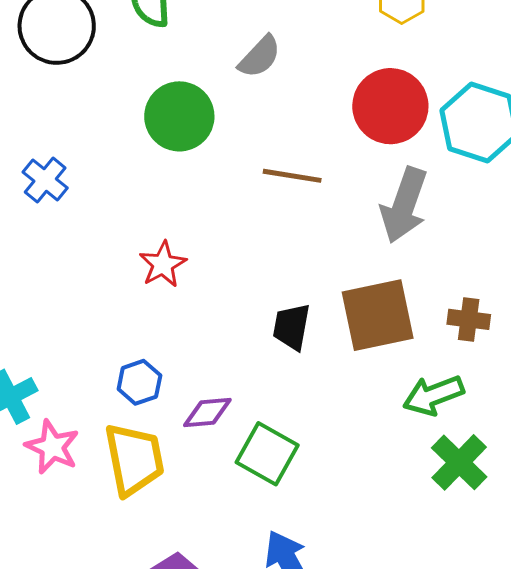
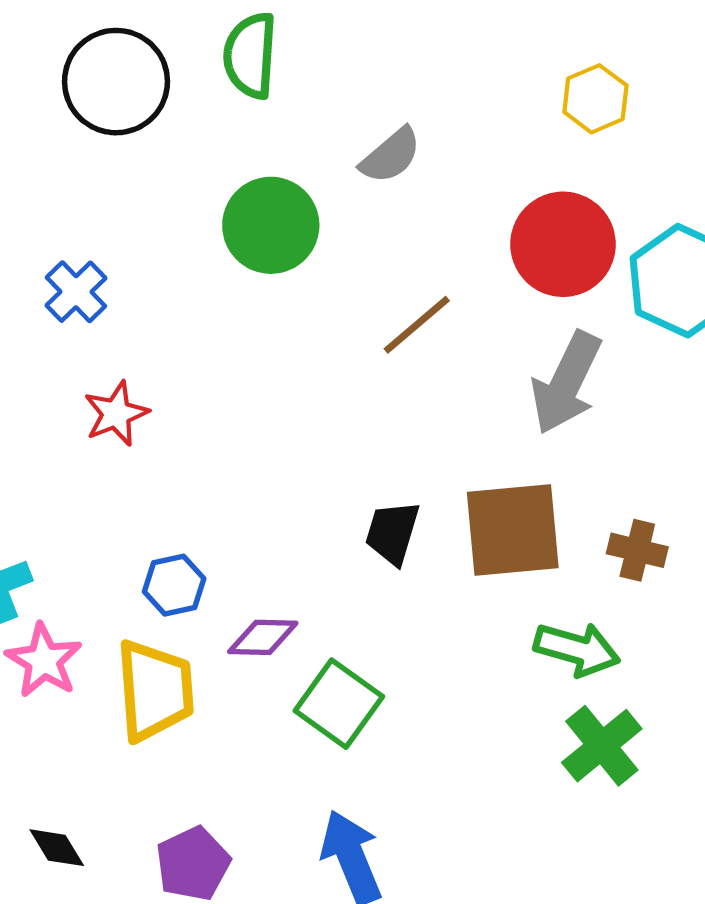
brown line: (292, 176) -> (417, 325), turned -56
red star: (163, 264) -> (116, 414), moved
green arrow: (433, 395) -> (577, 649), turned -150

